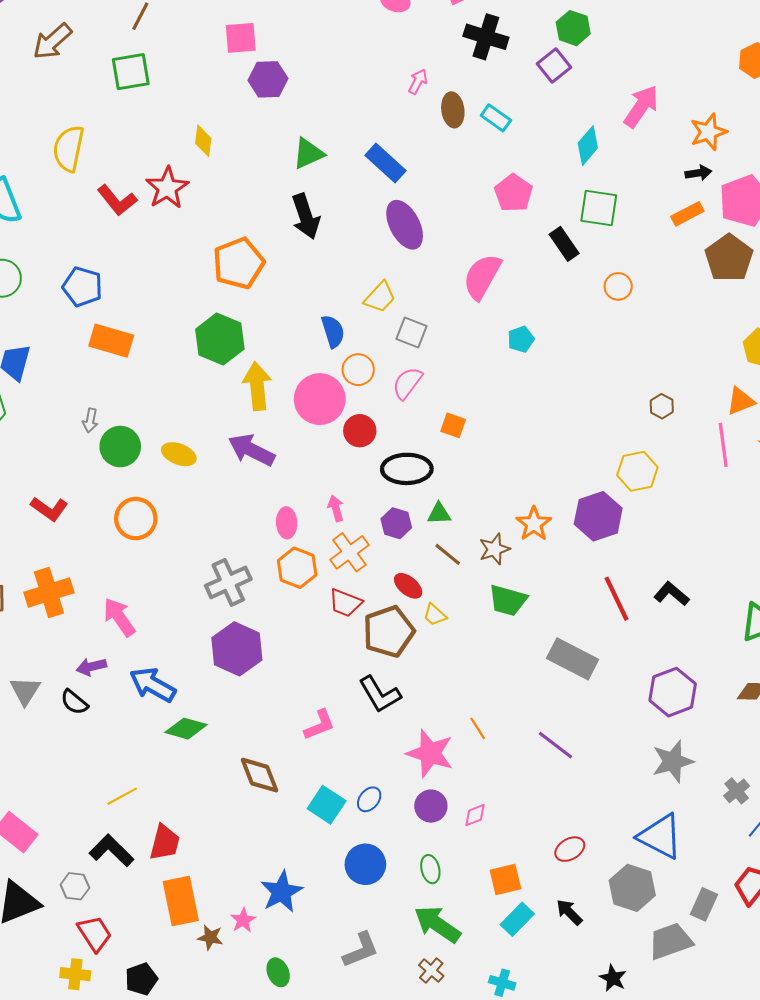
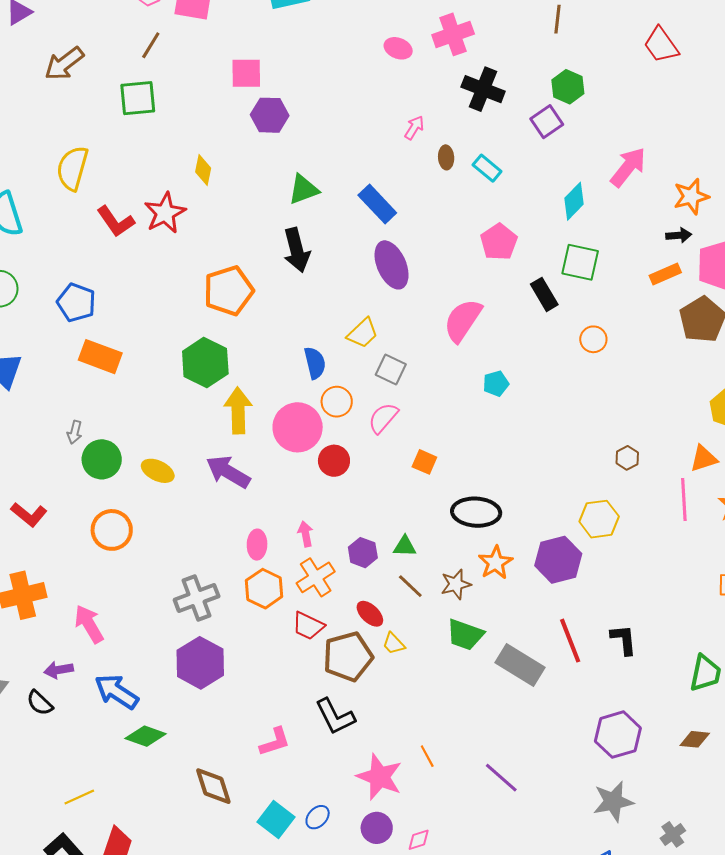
brown ellipse: (453, 110) -> (446, 157), size x0.7
black ellipse: (407, 469) -> (476, 512), moved
black L-shape: (671, 594) -> (624, 640), turned 40
gray rectangle: (573, 659) -> (520, 665), moved

